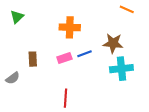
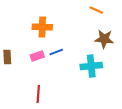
brown star: (113, 43) -> (104, 39), moved

